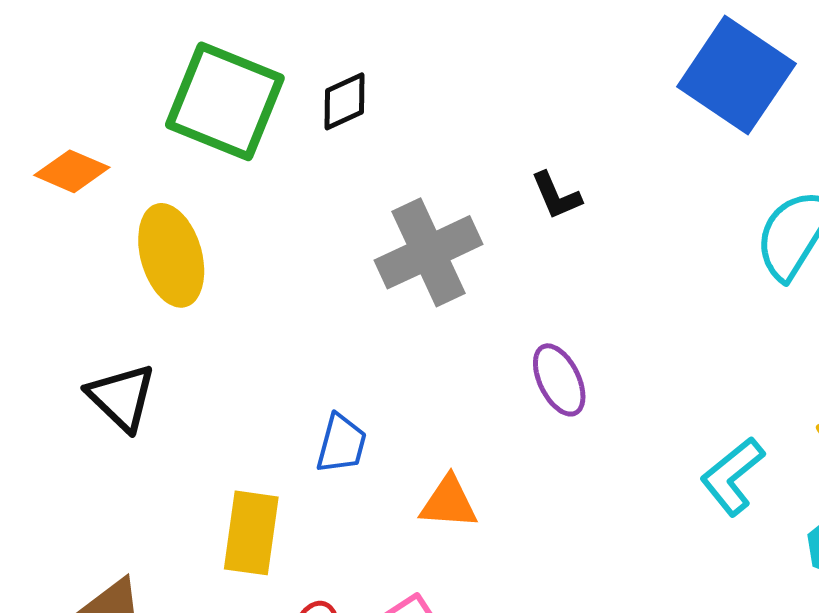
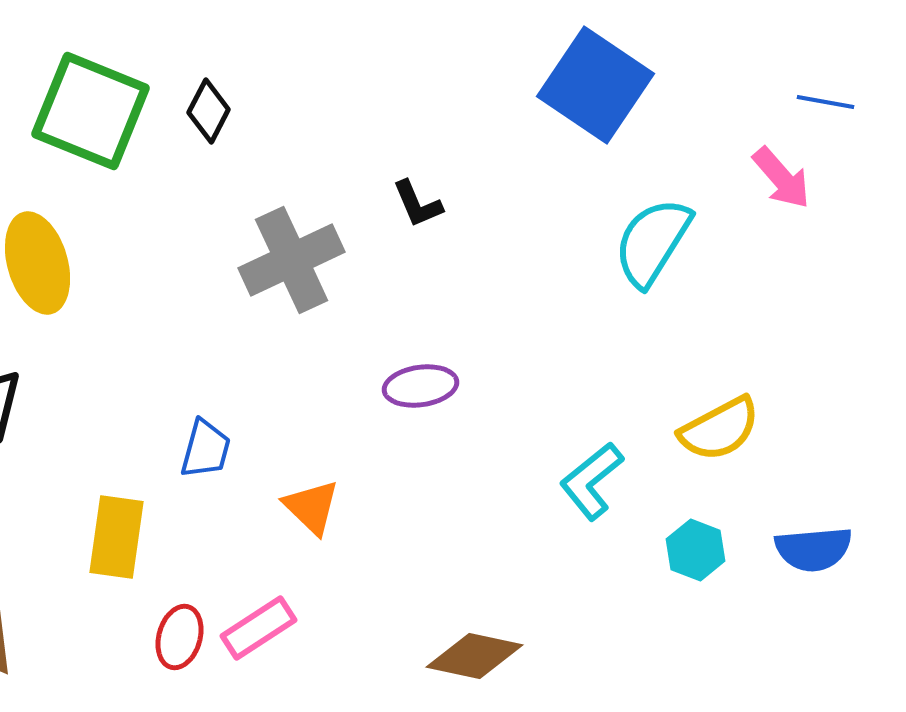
black diamond: (344, 101) -> (209, 111), turned -38
purple ellipse: (559, 380) -> (421, 386), turned -72
orange triangle: (449, 503) -> (312, 507), turned 40

